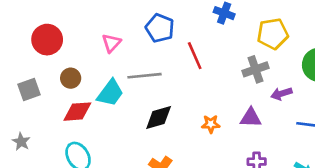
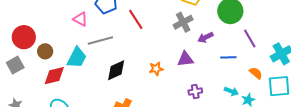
red circle: (47, 40) -> (24, 37), moved
pink triangle: (111, 43) -> (80, 19), moved, turned -35

